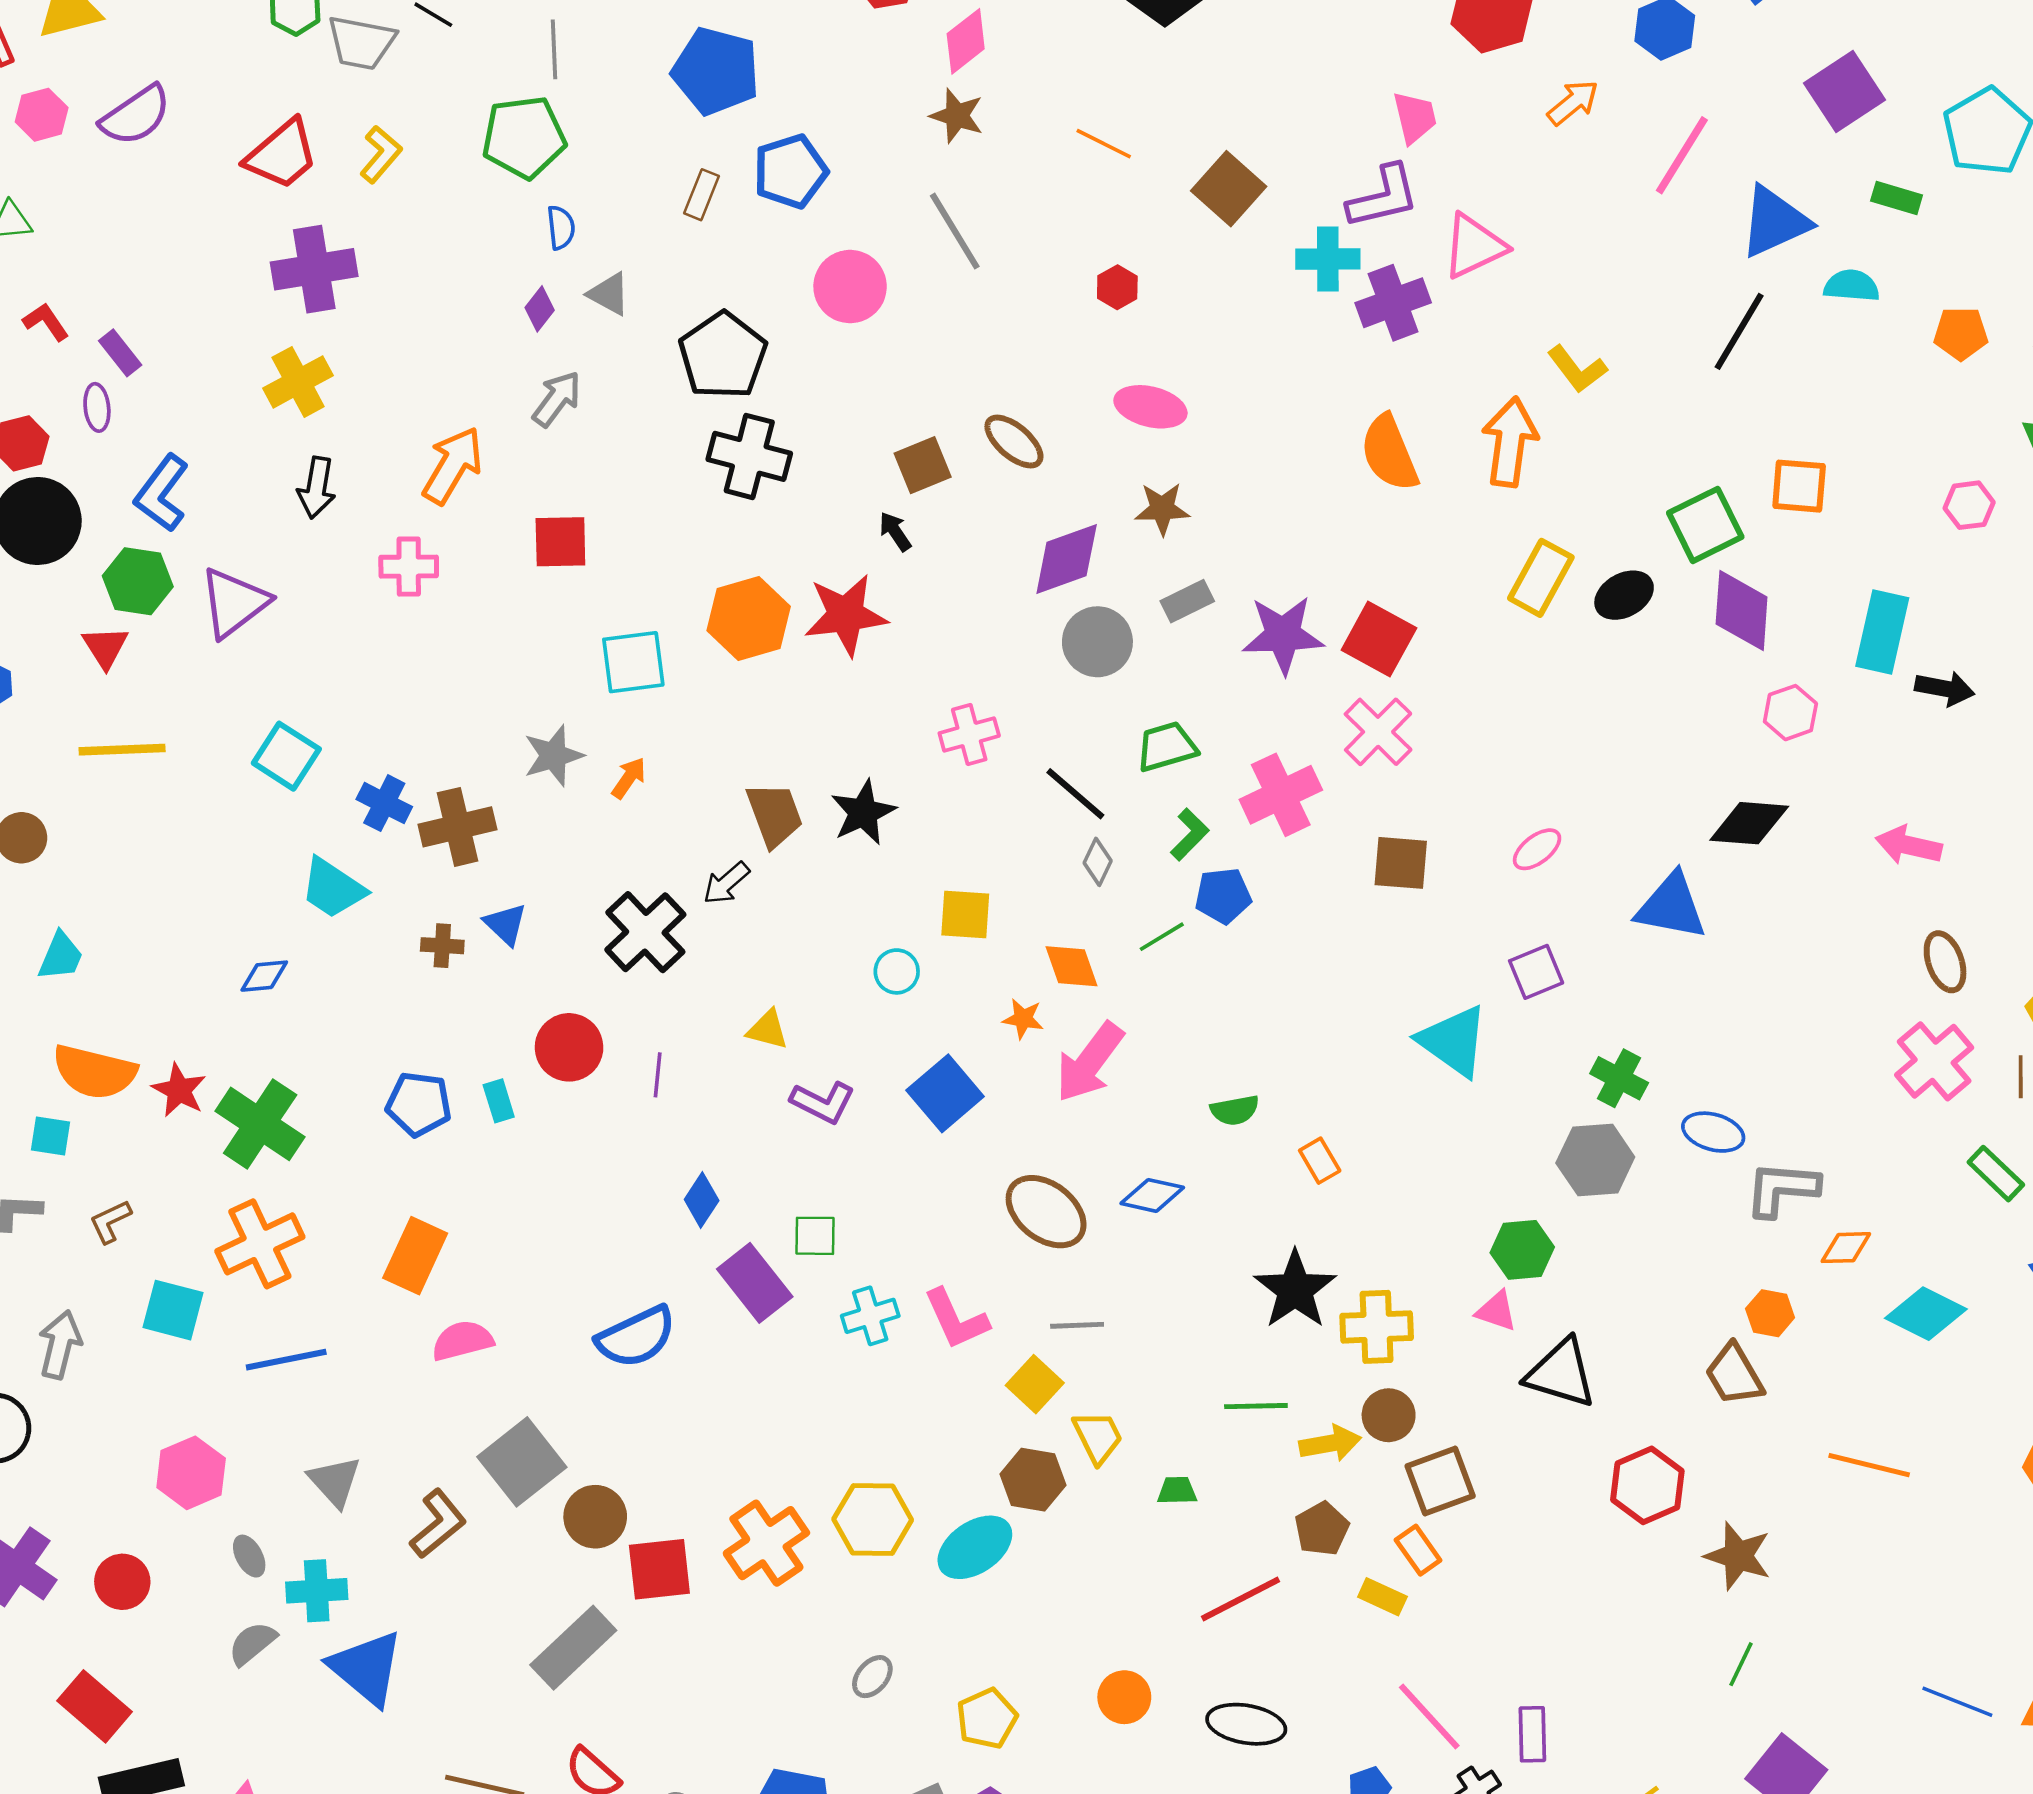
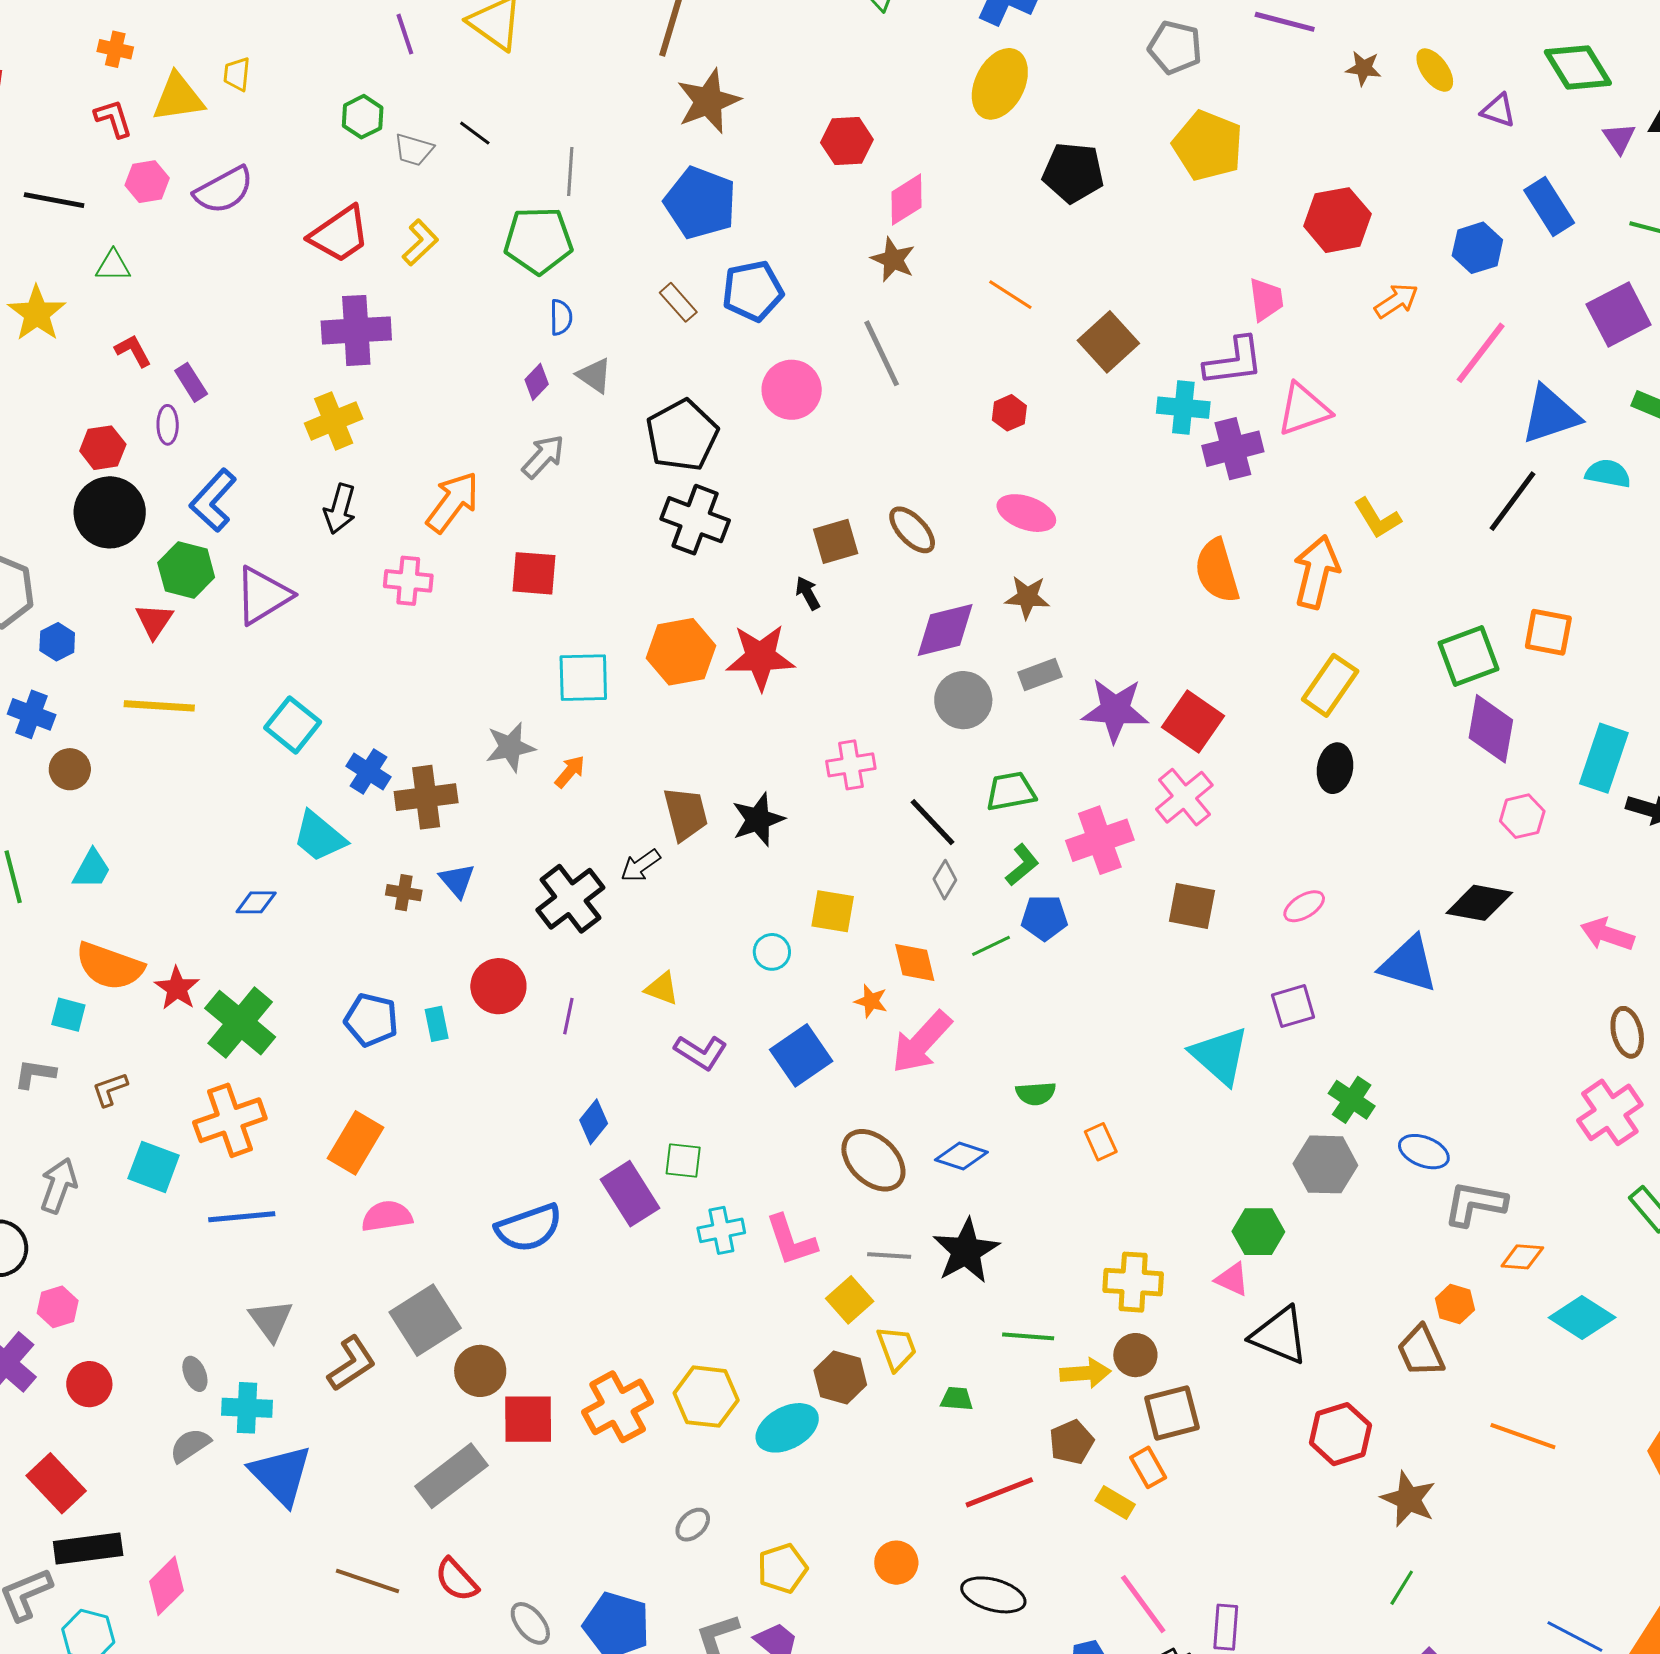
gray trapezoid: (361, 43) -> (414, 150), size x0.7
brown rectangle: (701, 195) -> (678, 302), turned -69
black ellipse: (1624, 595) -> (1335, 768), moved, turned -57
black star: (1295, 1290) -> (966, 1251), moved
pink hexagon: (191, 1473) -> (58, 1307), moved, size x0.7

